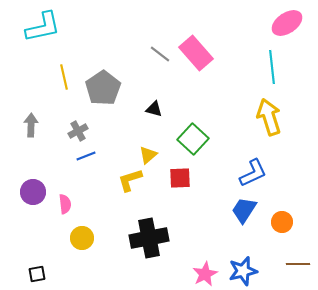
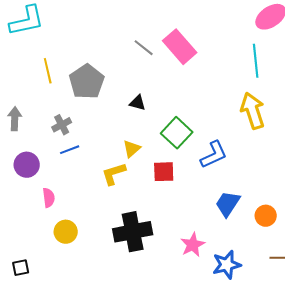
blue L-shape: (253, 173) -> (214, 155), moved
purple circle: (33, 192) -> (27, 165), moved
pink star: (205, 274) -> (193, 245), moved

